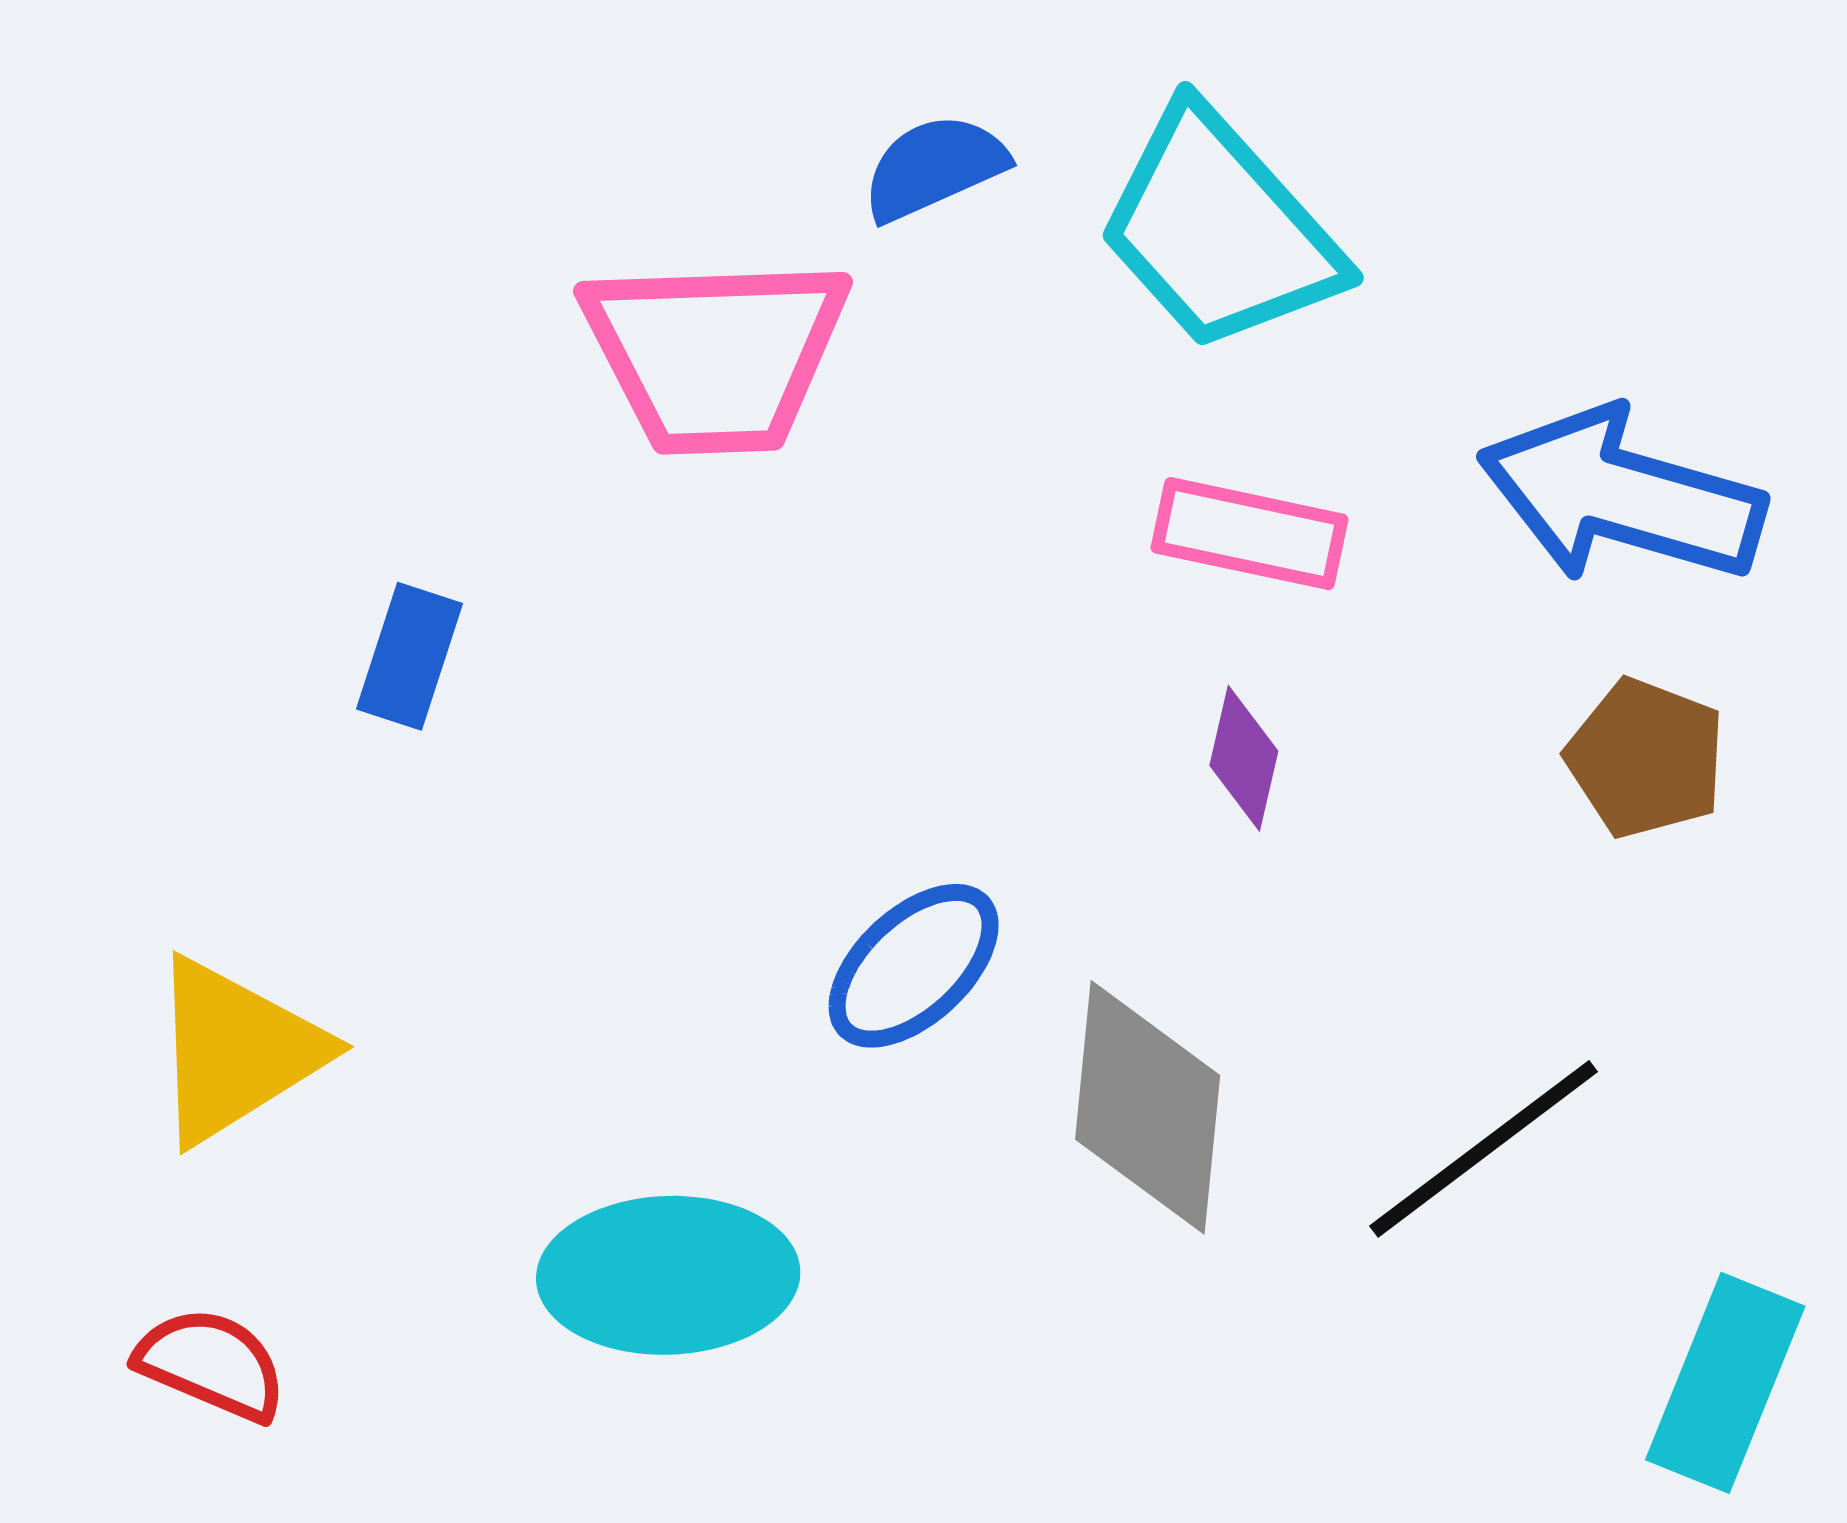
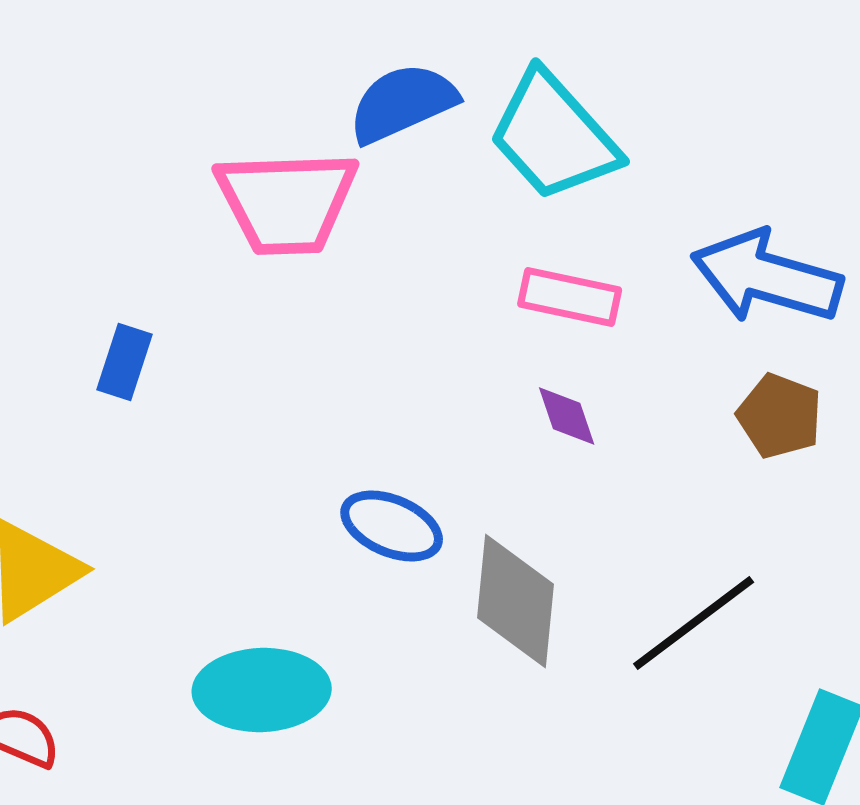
blue semicircle: (934, 167) -> (403, 103), size x1.4
purple diamond: (1244, 758) -> (567, 416), turned -32
blue ellipse: (914, 966) -> (392, 526), turned 66

